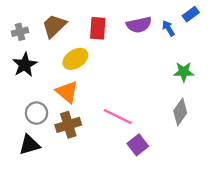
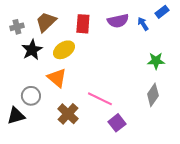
black star: (25, 65) -> (32, 50), moved
brown cross: (68, 125) -> (68, 114), moved, turned -30
black triangle: (29, 145) -> (16, 116), moved

